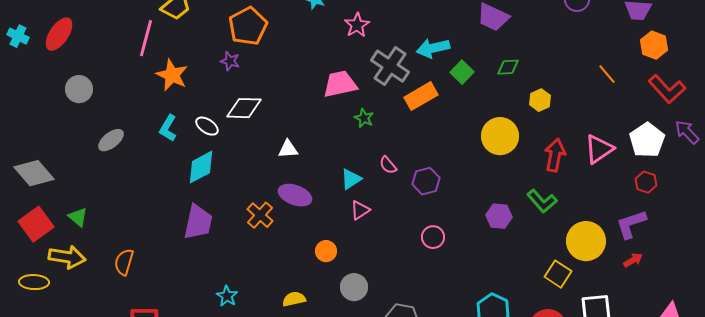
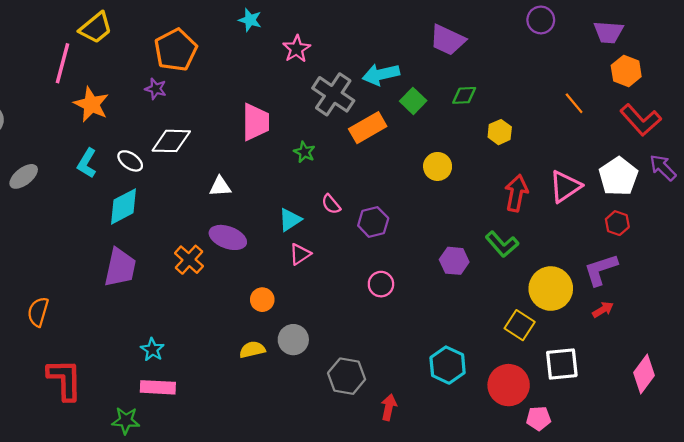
pink trapezoid: (340, 84) -> (256, 122), moved, turned 102
yellow circle: (500, 136) -> (438, 166), moved, size x0.7
yellow semicircle: (294, 299) -> (252, 350), moved

